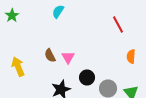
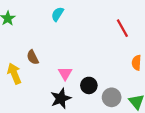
brown semicircle: (50, 55) -> (33, 57), moved
pink triangle: (68, 57) -> (65, 74), moved

